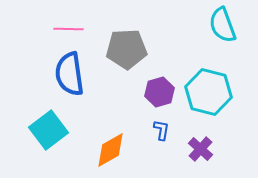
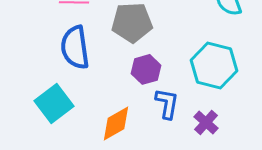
purple hexagon: (160, 92) -> (146, 69), moved
blue L-shape: (162, 130) -> (167, 103), size x1.5

